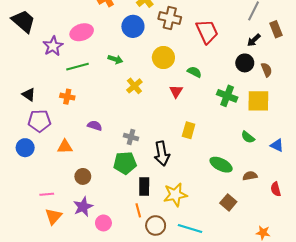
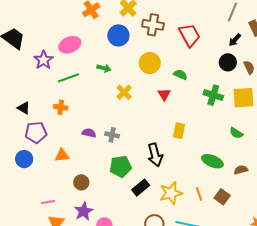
gray cross: (131, 137) -> (112, 135), moved
black rectangle: (144, 187) -> (141, 188), turned 54
orange line: (138, 210) -> (199, 194), moved

